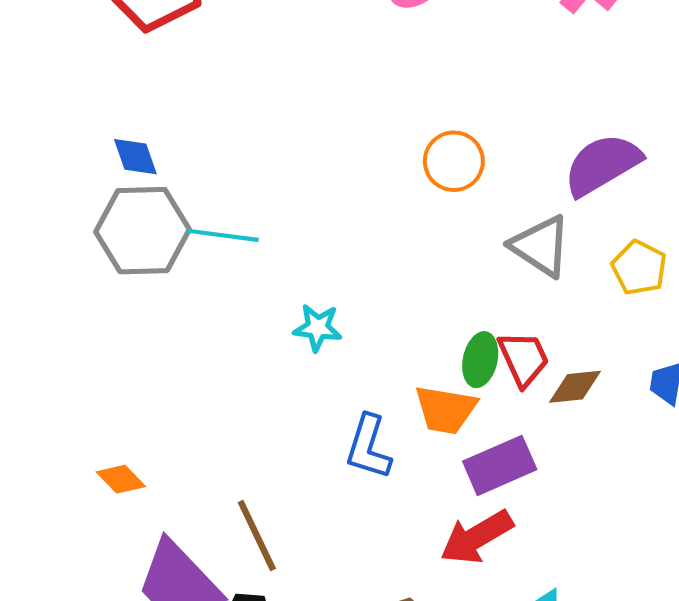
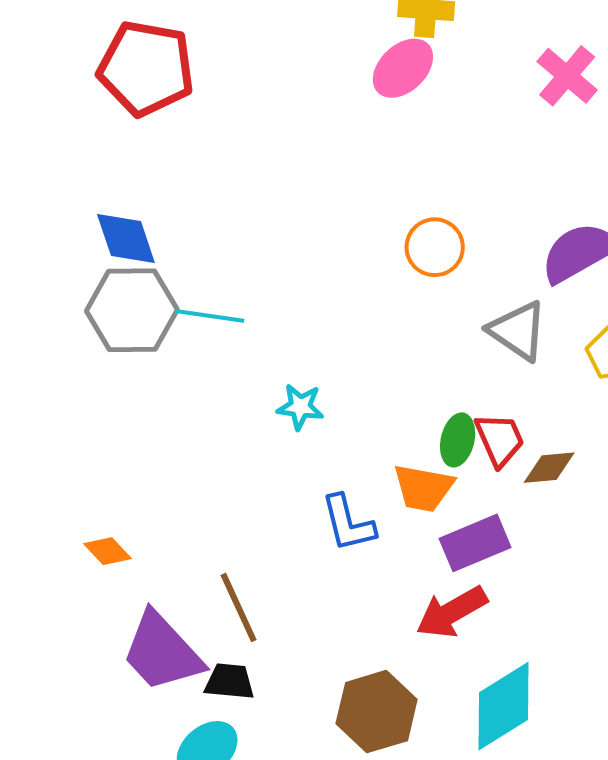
blue diamond: (135, 157) -> (126, 238), size x1.4
blue L-shape: (368, 447) -> (348, 523), turned -32

